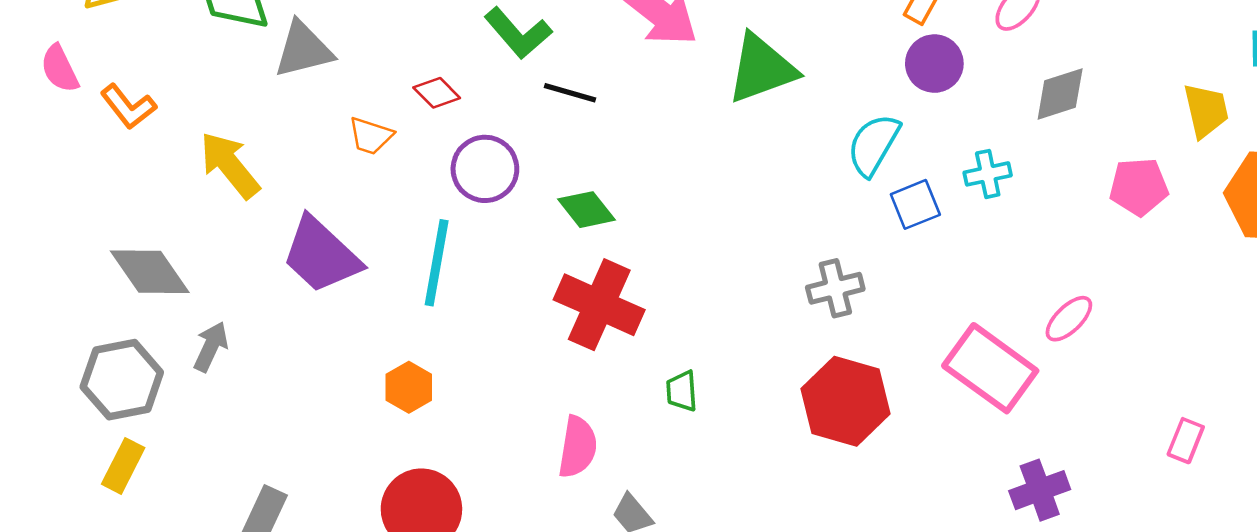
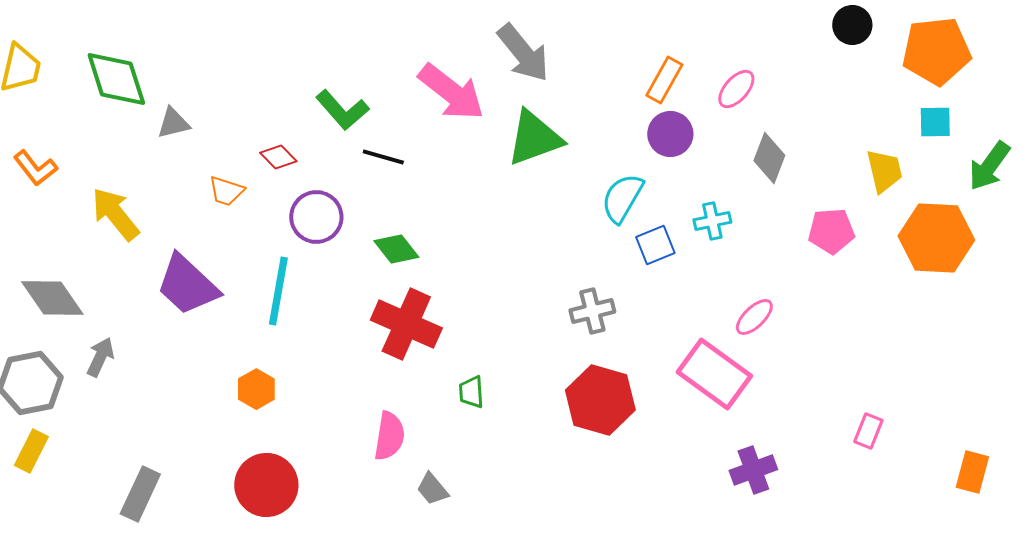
gray triangle: (303, 50) -> (173, 123), size x0.7
gray diamond: (1060, 94) -> (769, 158), turned -51
pink ellipse: (1069, 319) -> (754, 317), moved

